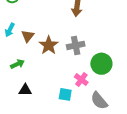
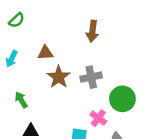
brown triangle: (28, 36) -> (45, 53), moved, turned 48
green arrow: (17, 64) -> (21, 100), turned -96

